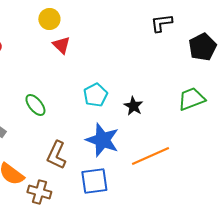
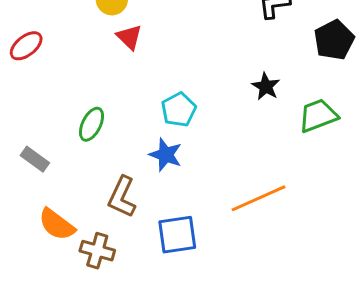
green ellipse: (35, 105) -> (92, 124), turned 65
black star: (133, 106) -> (266, 86), moved
blue star: (102, 140) -> (166, 155), moved, size x0.7

